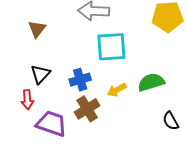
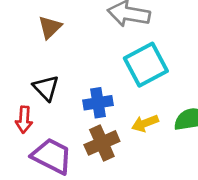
cyan square: (111, 47) -> (146, 65), turned -32
black triangle: (40, 74) -> (46, 88), turned -35

